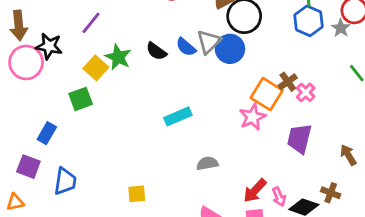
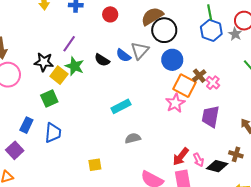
purple line: (91, 23) -> (69, 44), moved
black star: (49, 46) -> (44, 62), moved
blue circle: (230, 49) -> (172, 60), moved
gray semicircle: (207, 163) -> (133, 138), moved
purple square: (28, 167) -> (15, 150), turned 30
blue trapezoid: (65, 181) -> (53, 133), moved

